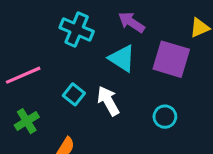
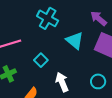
purple arrow: (131, 22) -> (99, 18), moved
white arrow: (108, 101) -> (62, 82), moved

